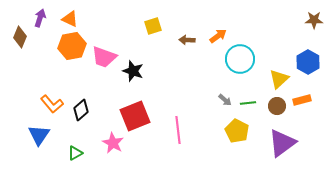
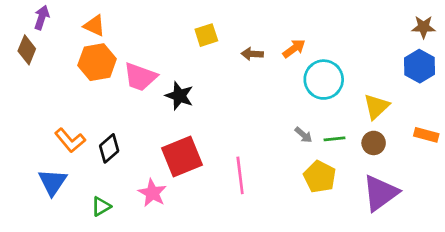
purple arrow: (40, 18) -> (42, 18), moved
blue hexagon: (308, 62) -> (419, 66), moved
orange rectangle: (302, 100) -> (426, 135), moved, turned 30

